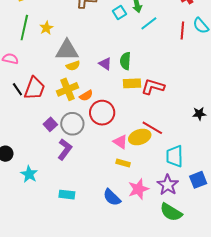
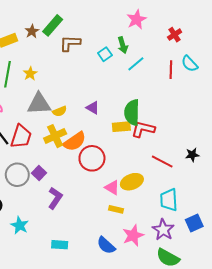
gray triangle: (67, 50) -> (39, 104), moved
green semicircle: (125, 61) -> (132, 112), moved, size x1.4
orange semicircle: (86, 96) -> (75, 142), size x1.6
gray circle: (72, 124) -> (17, 175), moved
red line: (152, 128) -> (162, 161), moved

